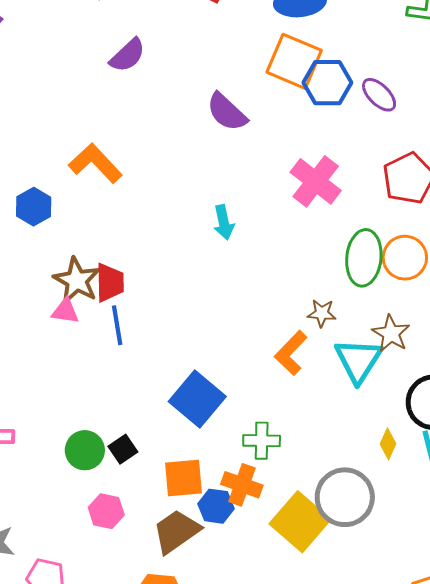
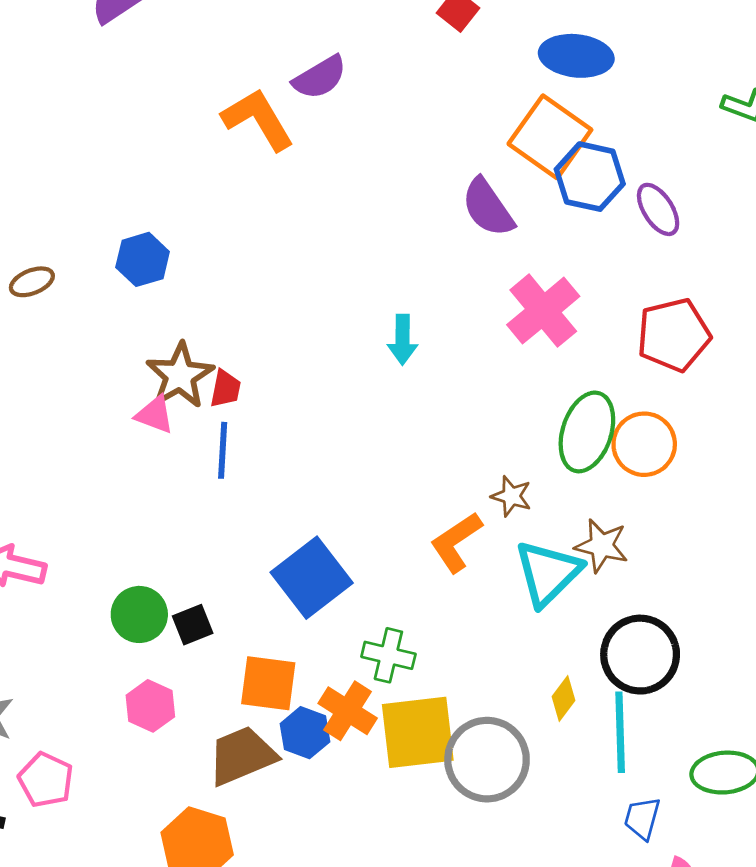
purple semicircle: (227, 112) -> (488, 208), moved
orange L-shape: (95, 163) -> (258, 119), moved
red trapezoid: (110, 283) -> (225, 389), size x0.7
brown star: (391, 333) -> (602, 546), turned -30
yellow square: (300, 522) -> (418, 732), moved, turned 30

